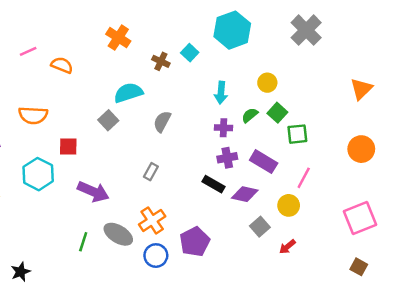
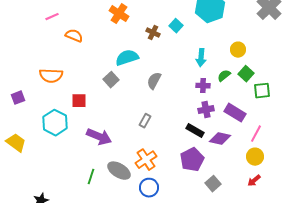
pink line: (28, 51) -> (52, 17), moved
pink line: (304, 178) -> (256, 134), moved
yellow circle: (289, 205) -> (255, 157), moved
gray square: (260, 227) -> (213, 184), moved
purple pentagon: (195, 242) -> (192, 160), moved

